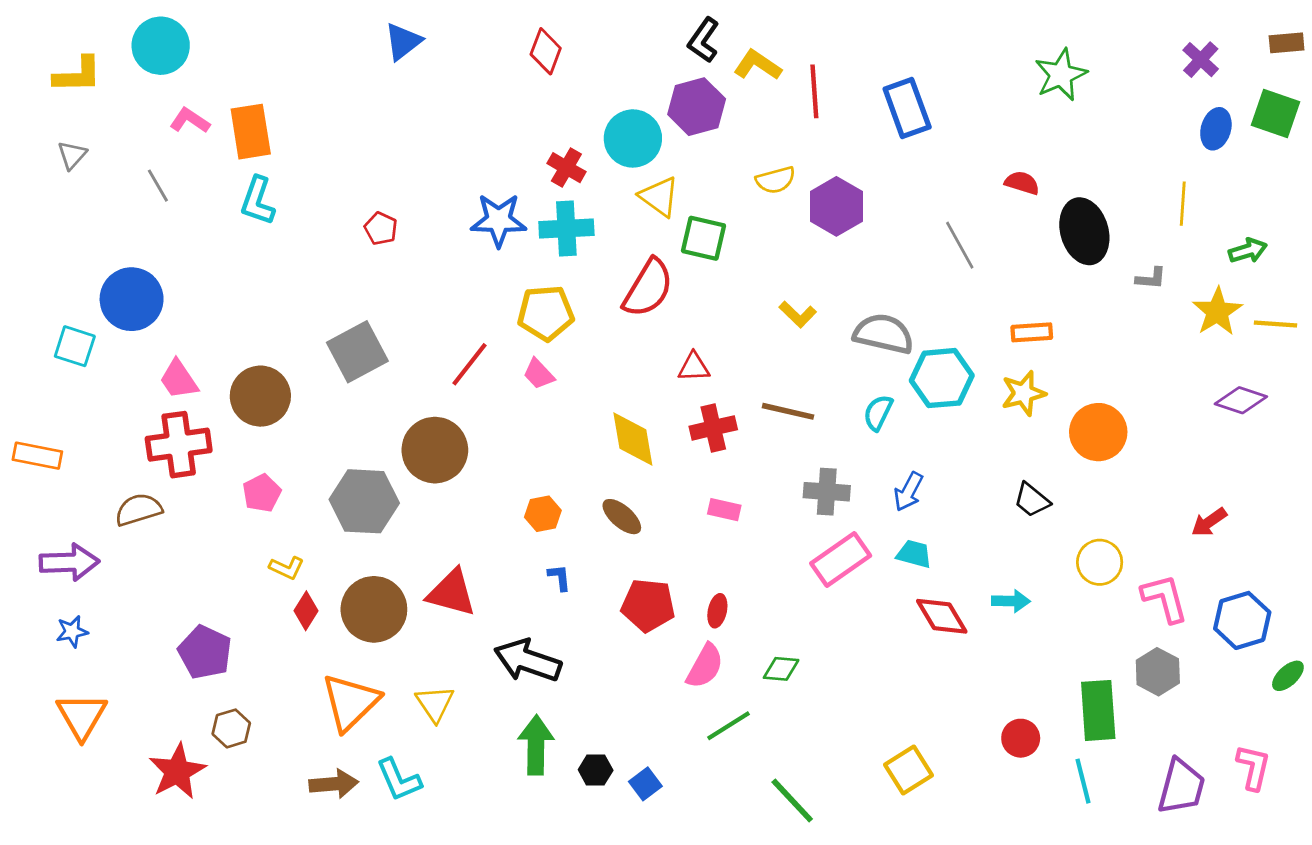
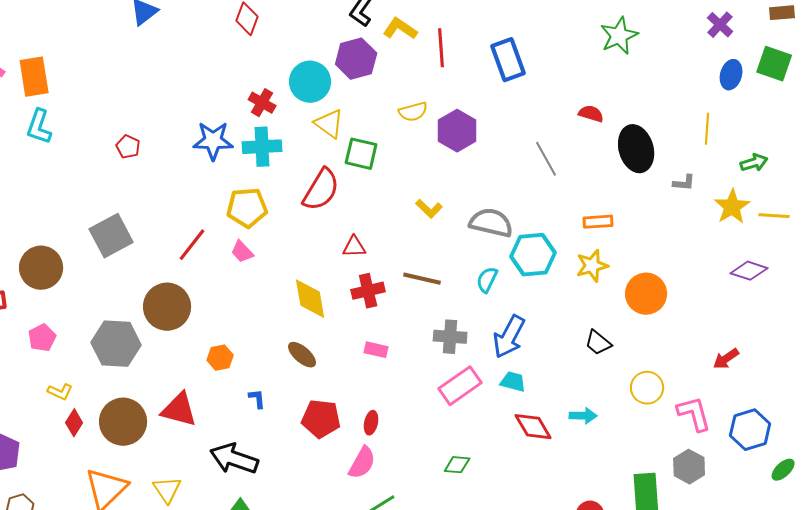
blue arrow: (908, 492) -> (509, 337), size x1.5
orange hexagon: (543, 514) -> (220, 358), moved
green diamond: (781, 669) -> (457, 465), moved

